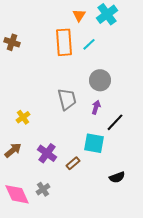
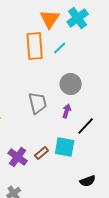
orange triangle: (79, 15) -> (50, 19), size x1.5
brown rectangle: (73, 163) -> (42, 153), moved

